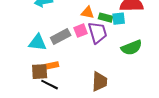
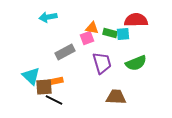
pink square: (81, 31) -> (87, 38), moved
purple trapezoid: (98, 33) -> (102, 63), moved
cyan triangle: (38, 43) -> (31, 76), moved, turned 36
brown trapezoid: (100, 82) -> (116, 97), moved, turned -90

